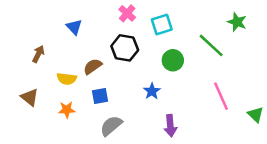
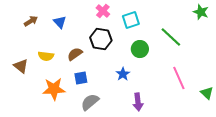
green star: (237, 22) -> (201, 12), moved
brown arrow: (38, 54) -> (31, 21), moved, turned 32
yellow semicircle: (67, 79) -> (46, 56), moved
brown triangle: (30, 97) -> (21, 66), moved
orange star: (67, 110) -> (54, 89), size x1.6

